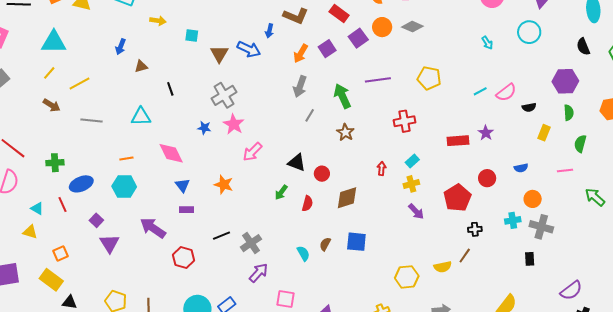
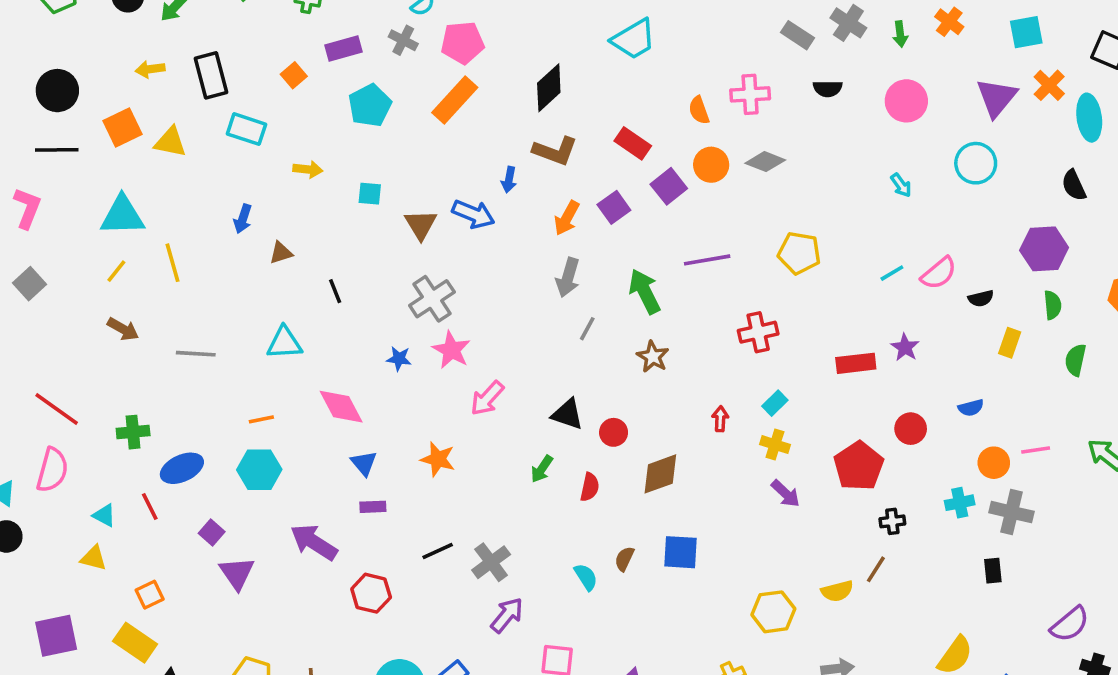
yellow line: (79, 83) -> (173, 263), moved, turned -75
pink line: (565, 171) -> (1036, 450), moved
yellow cross: (411, 184) -> (775, 445), turned 35

